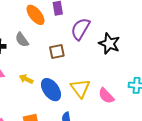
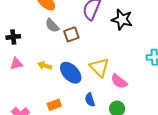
gray semicircle: (22, 40) -> (52, 25), moved
pink semicircle: (106, 96) -> (119, 81), moved

